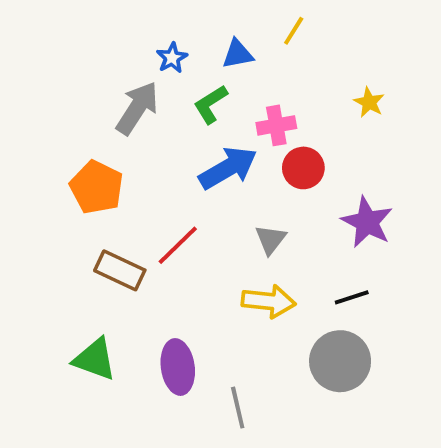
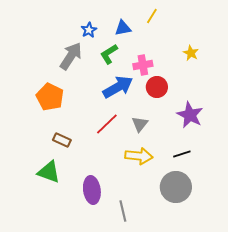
red line: (178, 245) -> (107, 124), moved
brown rectangle: (120, 270) -> (62, 140), size x0.7
green triangle: (95, 359) -> (49, 172), moved

